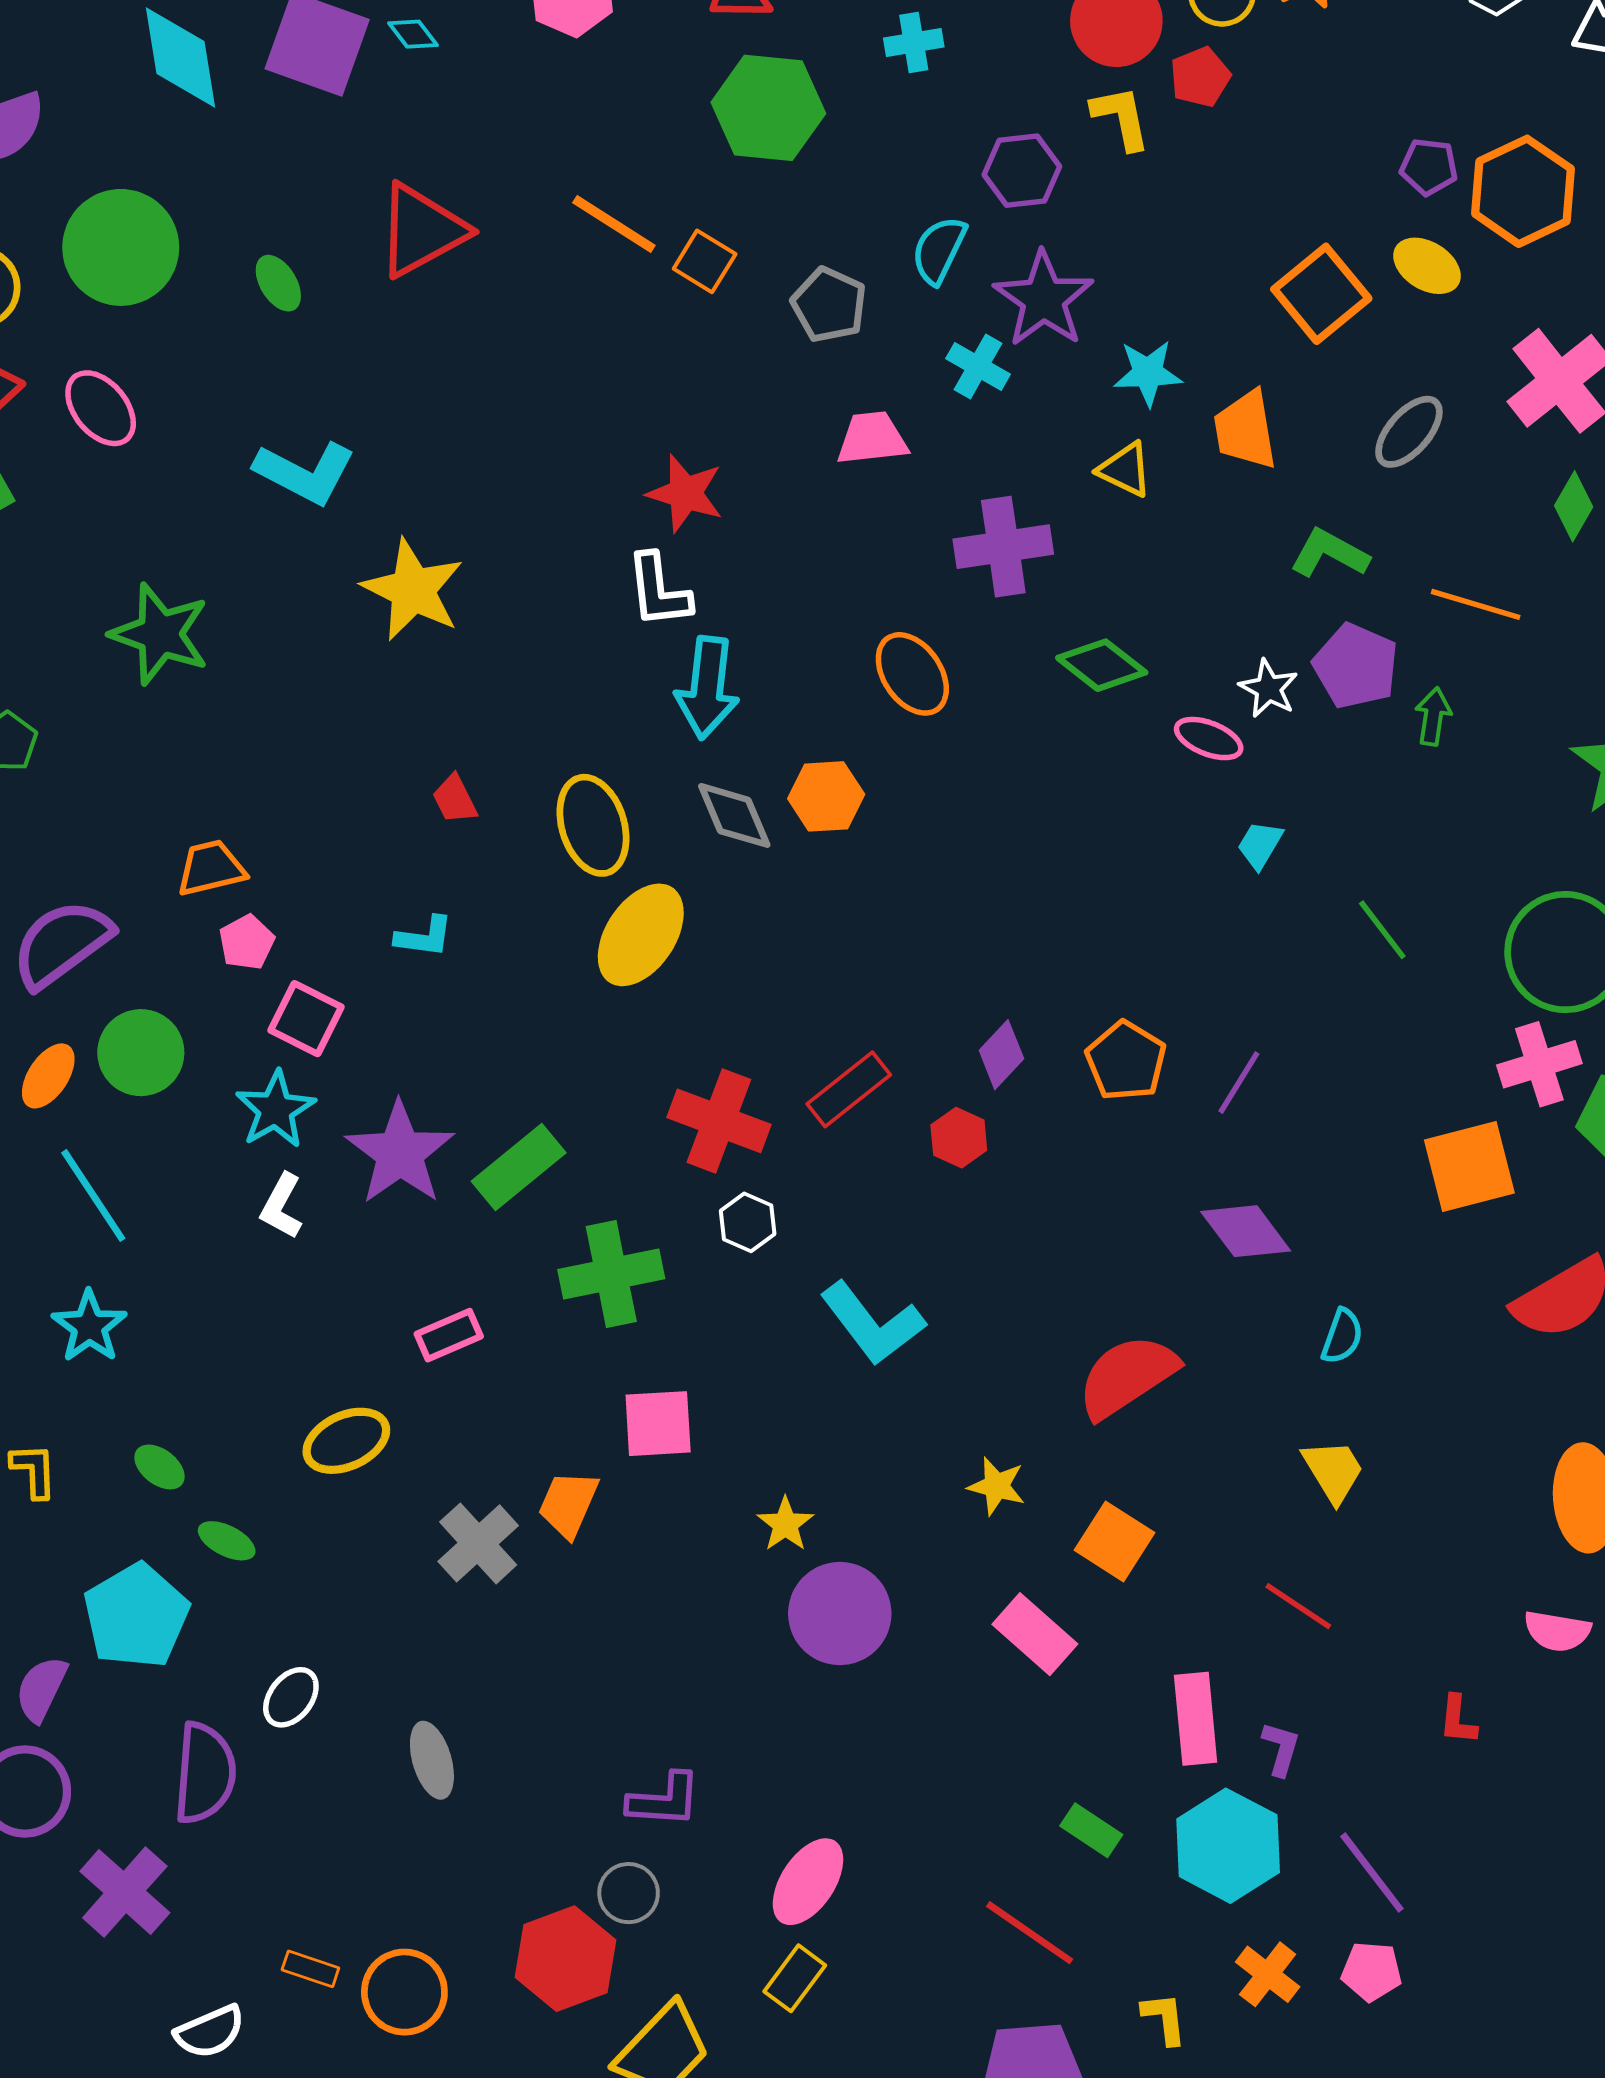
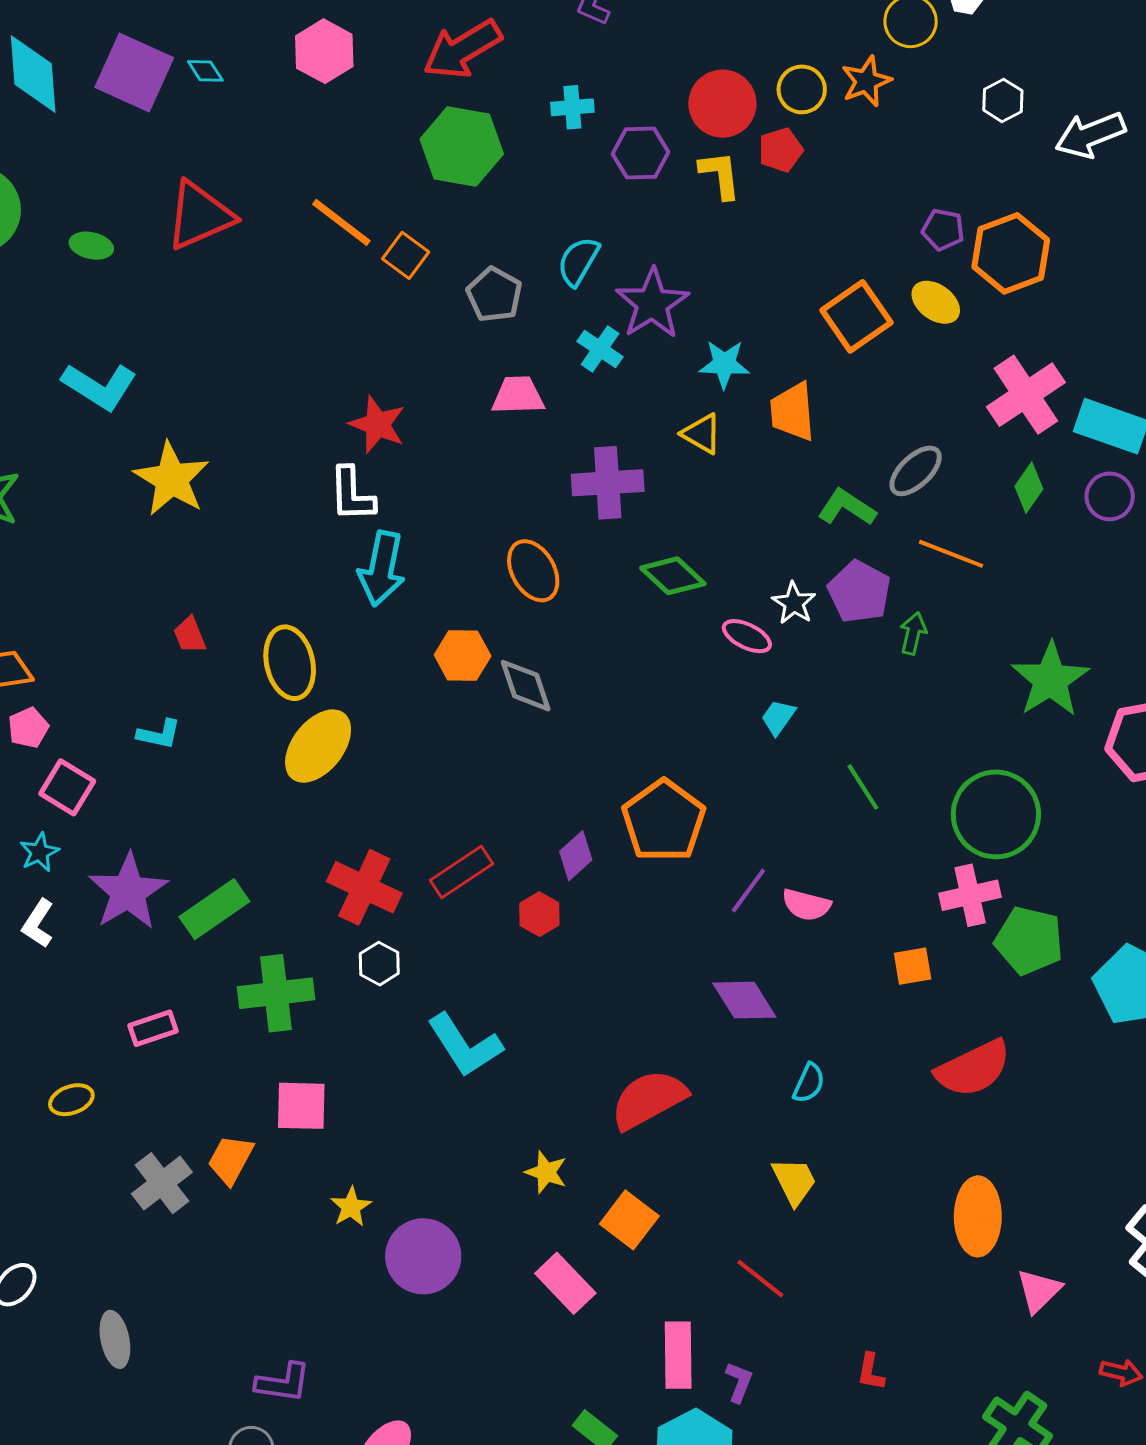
purple hexagon: (1022, 171) -> (640, 153), moved
green ellipse: (278, 283) -> (91, 246), turned -51
gray ellipse: (1409, 432) -> (916, 471), moved
gray diamond: (734, 815) -> (526, 686), moved
orange pentagon: (1126, 1061) -> (664, 821), moved, size x1.4
cyan star: (275, 1110) -> (39, 852), size x0.7
orange square: (1469, 1167) -> (913, 966), size x0.6
yellow ellipse: (346, 1441) -> (71, 1100), size x0.7
yellow star: (785, 1524) -> (351, 1207), moved
pink semicircle: (1557, 1631) -> (806, 905), moved

